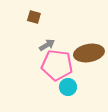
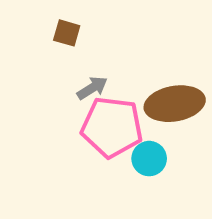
cyan circle: (68, 87) -> (149, 159), moved

